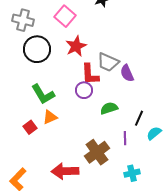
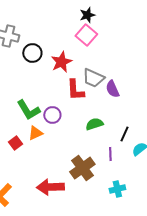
pink square: (65, 16) -> (86, 35), moved
black circle: (37, 49) -> (32, 53), moved, size x0.7
purple circle: (84, 90) -> (52, 115), moved

